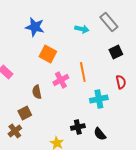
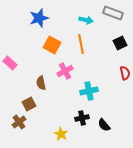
gray rectangle: (109, 22) -> (113, 13), turned -30
blue star: (35, 27) -> (39, 18), turned -30
orange line: (83, 72) -> (81, 44), moved
cyan cross: (99, 99) -> (89, 91), moved

